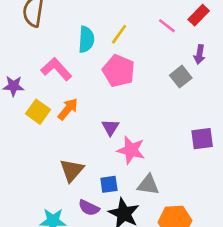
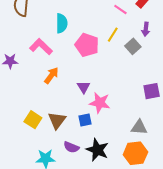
yellow line: (119, 34) -> (113, 35), moved
yellow square: (38, 112) -> (33, 120), moved
blue square: (109, 184) -> (85, 120), moved
gray triangle: (148, 185) -> (139, 127), moved

